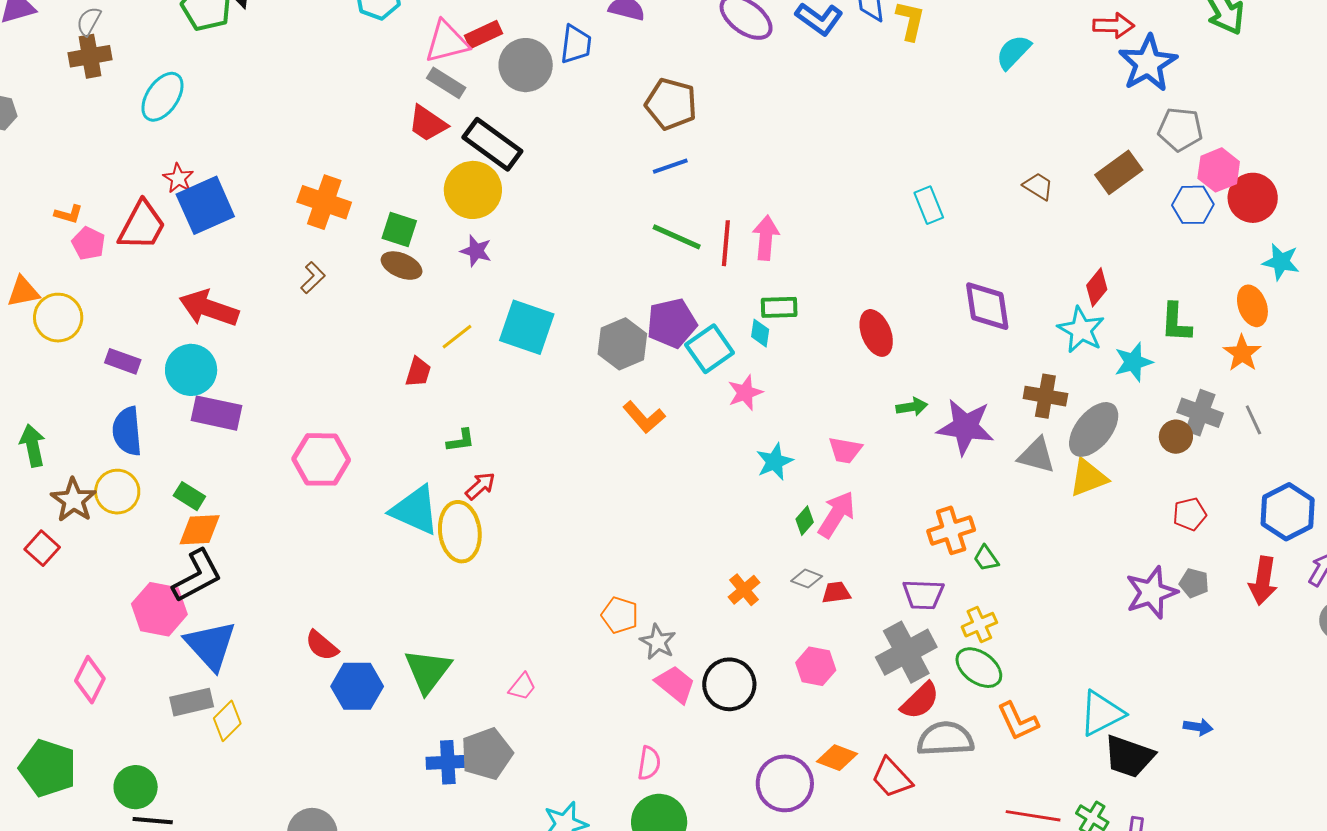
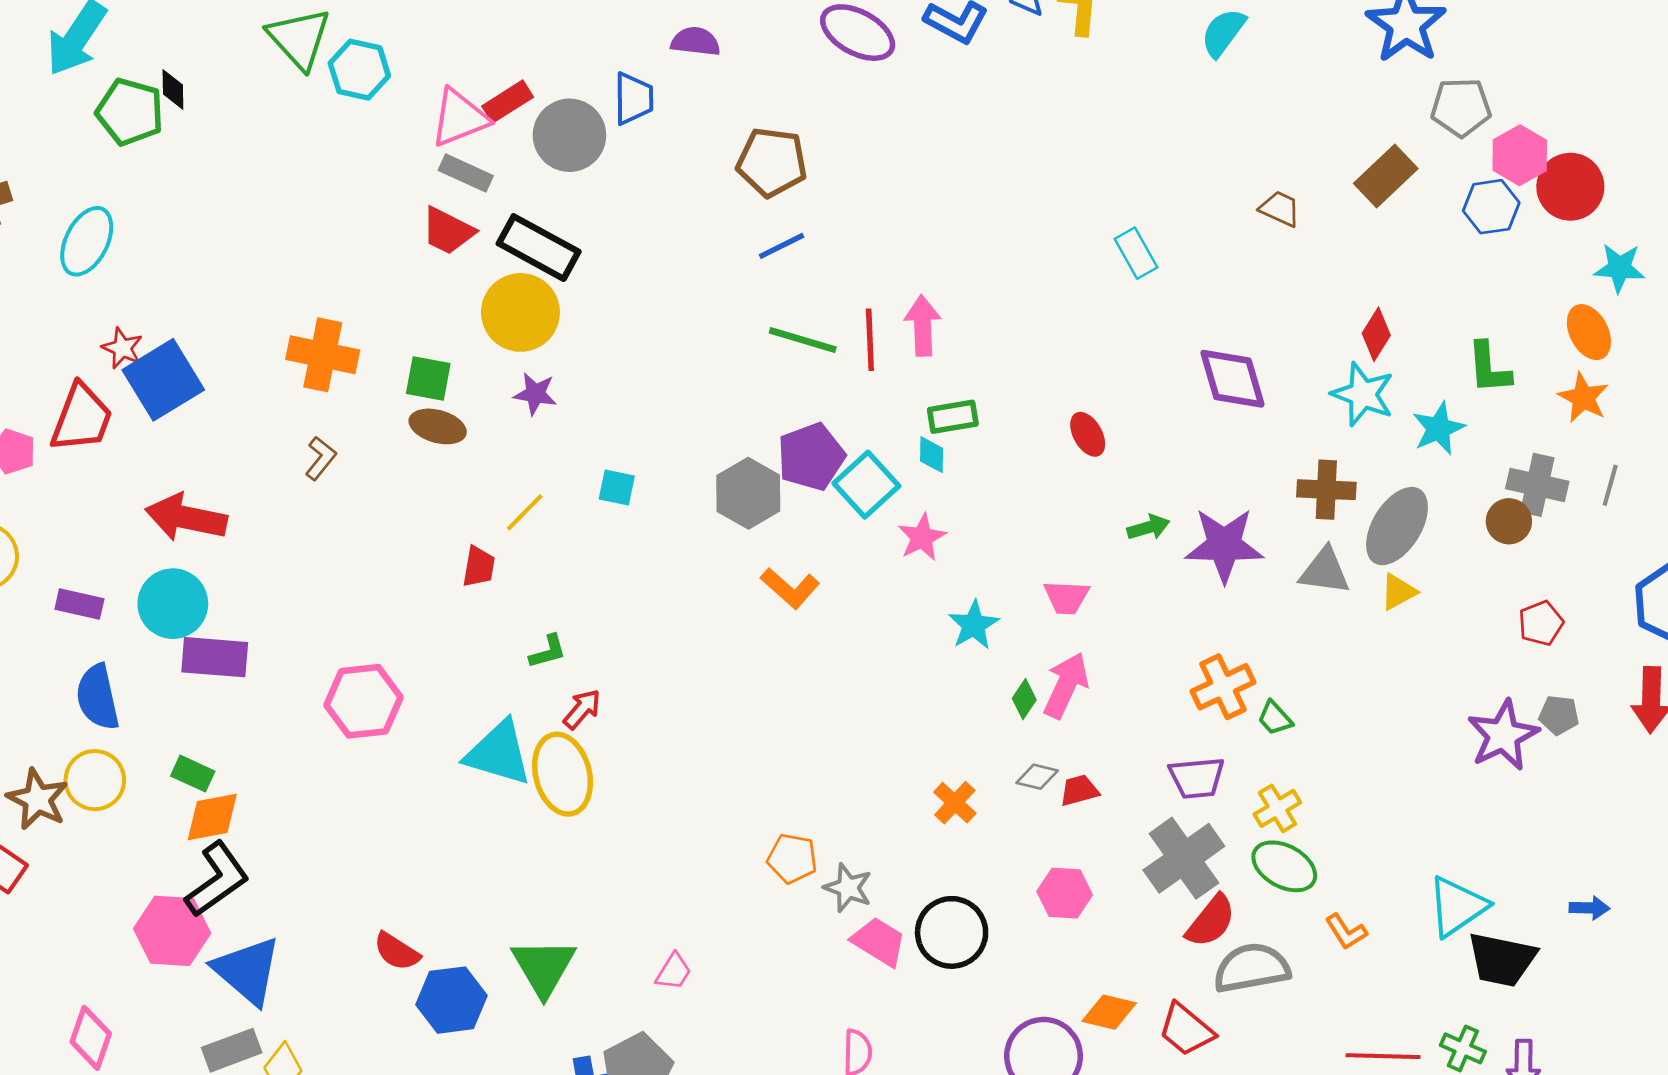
cyan square: (527, 327) -> (617, 488), size x0.5
red ellipse: (876, 333) -> (1088, 434), size x0.7
gray line: (1253, 420) -> (1610, 485), turned 48
yellow triangle: (1088, 478) -> (1398, 592), size x0.7
orange L-shape: (1018, 721) -> (1346, 932), size x0.7

